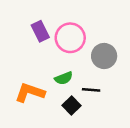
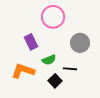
purple rectangle: (40, 31) -> (31, 42), moved
pink circle: (70, 38) -> (53, 17), moved

